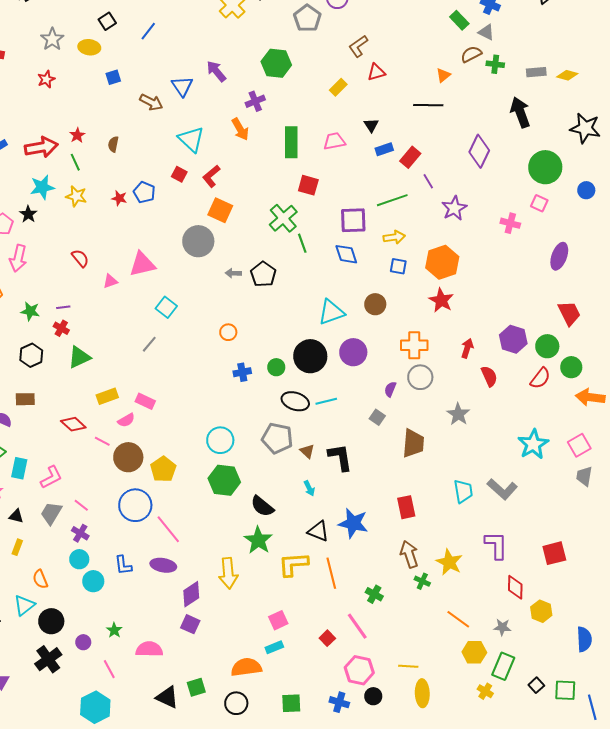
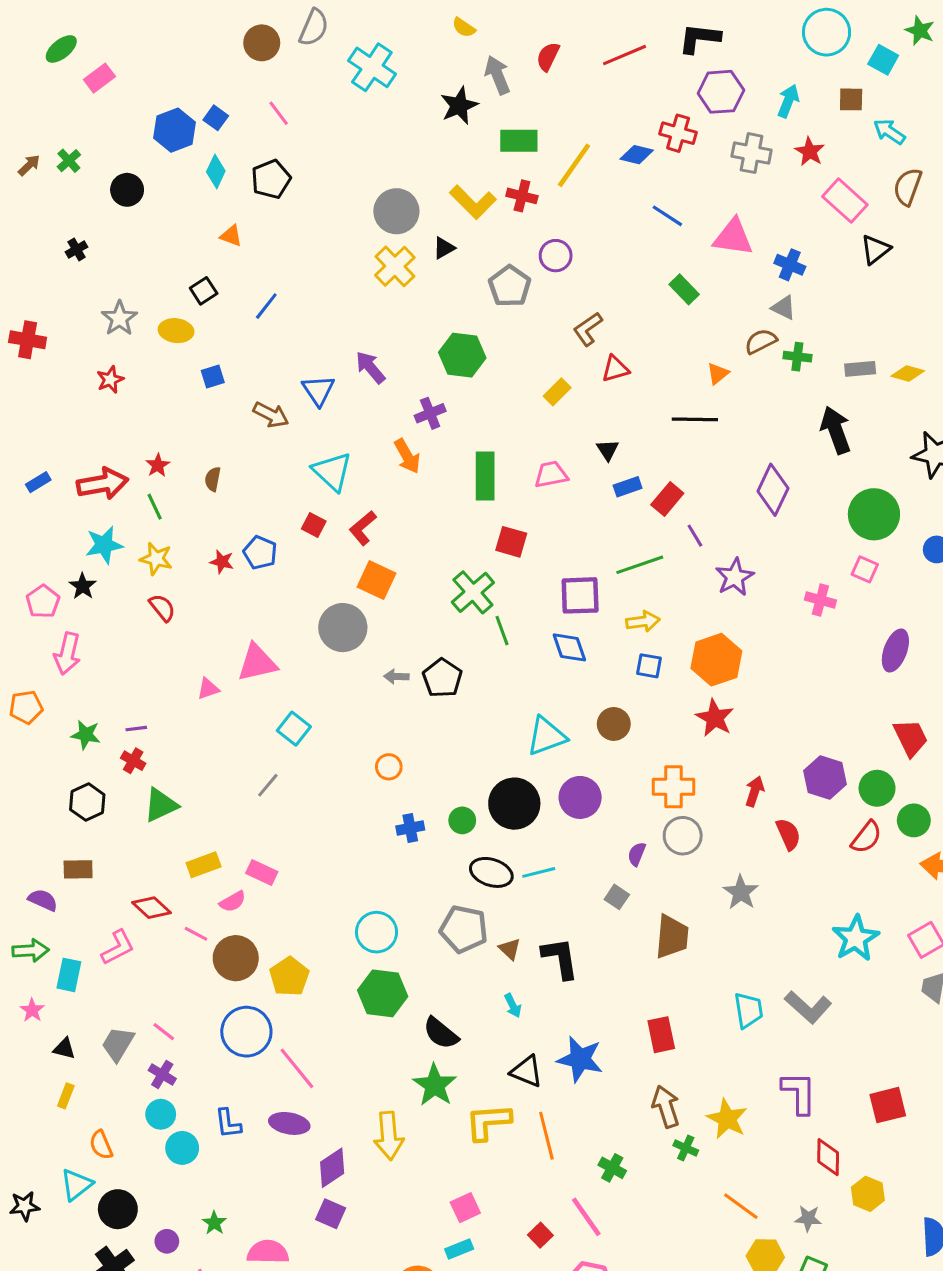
green rectangle: (459, 20) -> (684, 289), moved
red semicircle: (80, 258) -> (162, 608), moved
pink L-shape: (51, 477) -> (118, 947), moved

